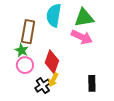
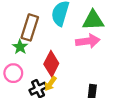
pink arrow: (82, 37) -> (88, 41), turned -40
pink circle: (25, 65) -> (13, 73), moved

